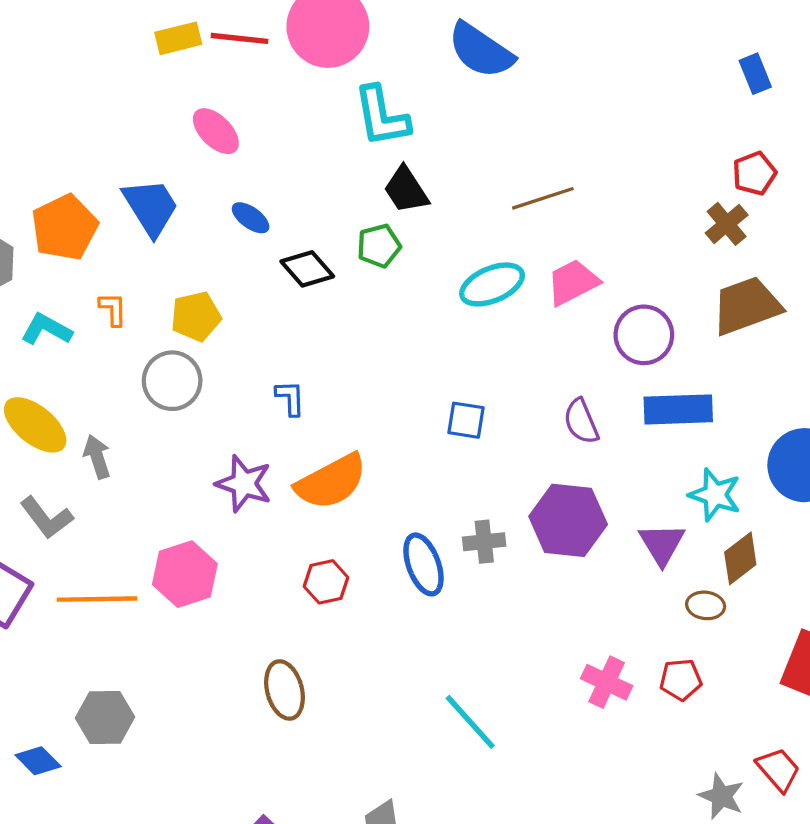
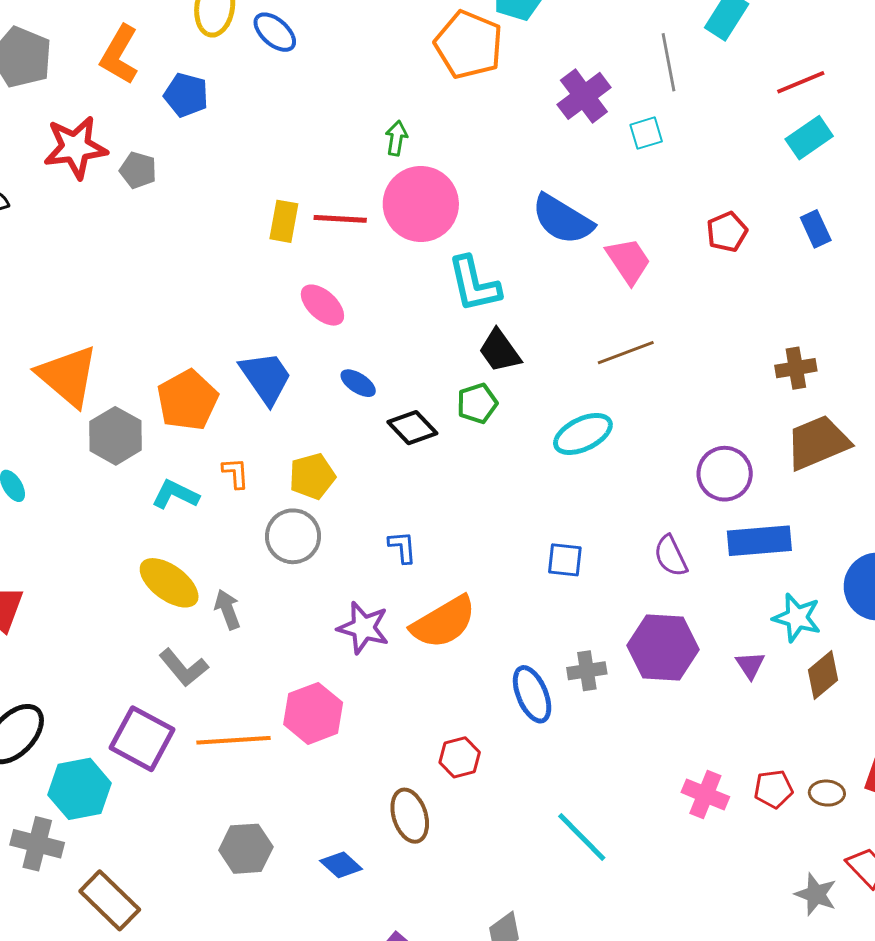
yellow rectangle: (178, 38) -> (284, 221), turned -63
red pentagon: (754, 173) -> (727, 232), moved
brown cross: (727, 224) -> (796, 368), turned 33
pink trapezoid: (573, 282) -> (628, 261), moved, turned 86
purple triangle: (662, 544) -> (750, 665), size x0.7
red hexagon: (326, 582) -> (460, 757), moved
brown ellipse: (706, 605) -> (827, 793), moved
blue diamond: (38, 761) -> (341, 865), moved

